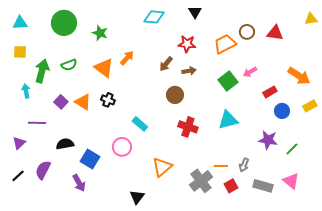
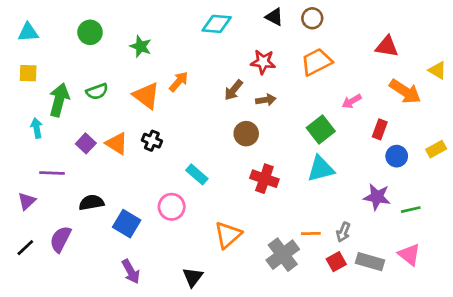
black triangle: (195, 12) -> (274, 17), turned -32
yellow triangle: (311, 19) -> (437, 70), moved, turned 40
green circle: (64, 23) -> (90, 32), size x0.7
brown circle: (247, 32) -> (312, 18), moved
orange arrow: (299, 76) -> (405, 91), moved
green square: (228, 81) -> (321, 129), moved
red rectangle: (270, 92) -> (380, 129), turned -40
green line: (292, 149) -> (411, 210), turned 32
purple arrow: (79, 183) -> (131, 271), moved
red square: (231, 186) -> (336, 262), moved

